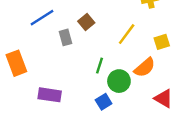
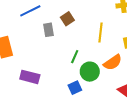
yellow line: (127, 34) -> (100, 32), turned -36

